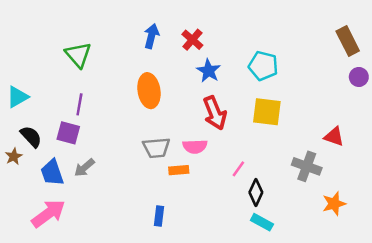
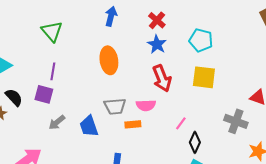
red cross: (192, 40) -> (157, 20), moved
blue trapezoid: (52, 173) -> (89, 126), moved

